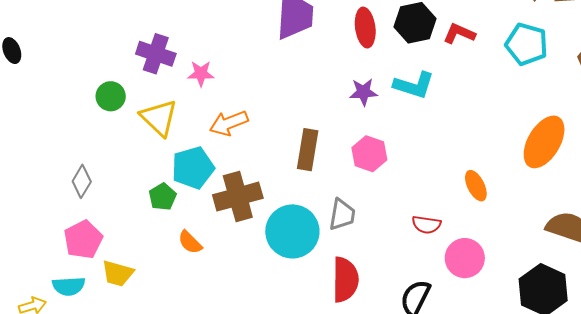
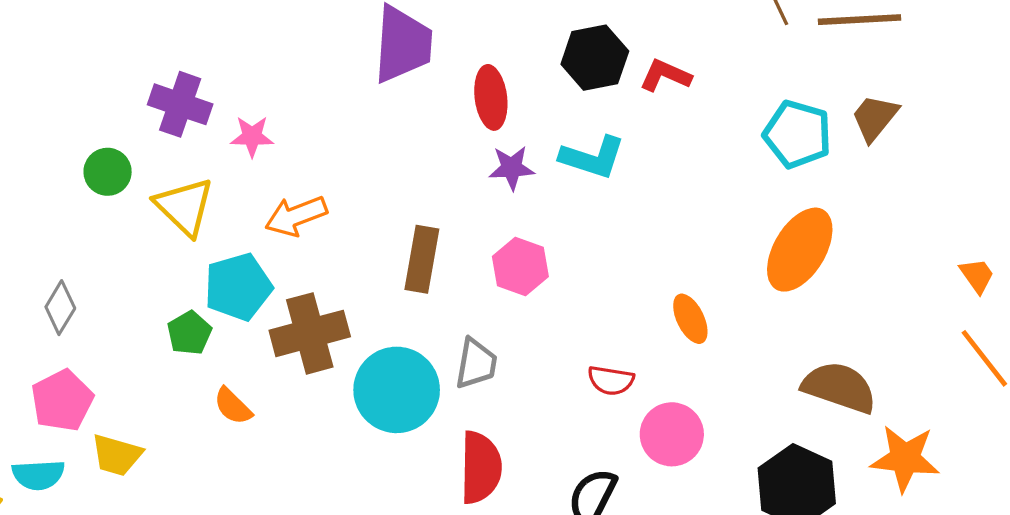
red ellipse: (365, 28) -> (491, 97), moved
cyan pentagon: (527, 44) -> (797, 134), moved

